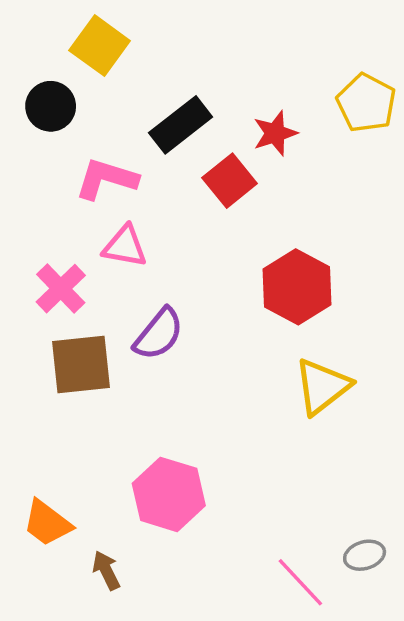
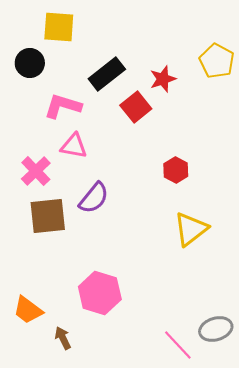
yellow square: (100, 46) -> (59, 27), turned -32
red hexagon: (297, 287) -> (176, 170), size x0.6
gray ellipse: (365, 555) -> (216, 329), size x1.4

